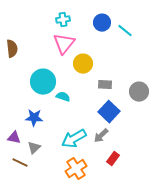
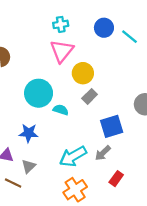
gray rectangle: (105, 85) -> (90, 96), moved, turned -48
blue square: (109, 112) -> (112, 126), turned 30

